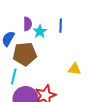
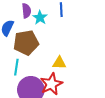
yellow triangle: (74, 69) -> (59, 63), moved

